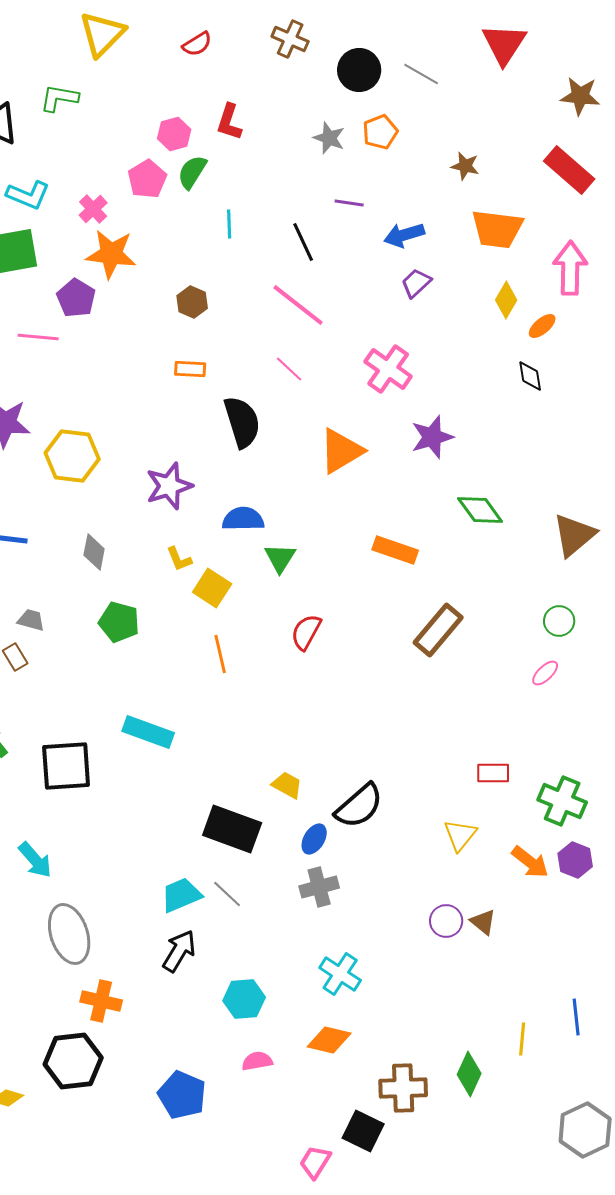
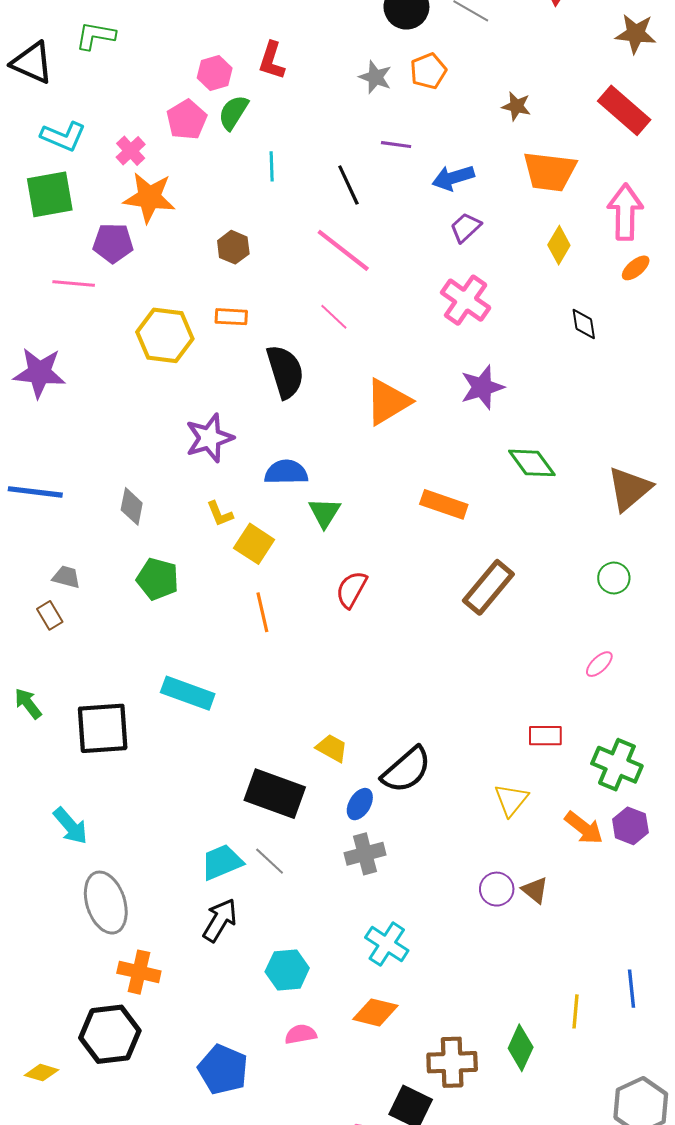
purple pentagon: (76, 298) -> (113, 243), turned -30
orange ellipse: (542, 326) -> (636, 268), moved
pink cross: (388, 369) -> (466, 300), moved
yellow hexagon: (72, 456) -> (165, 335), moved
pink ellipse: (545, 673) -> (599, 664), moved

